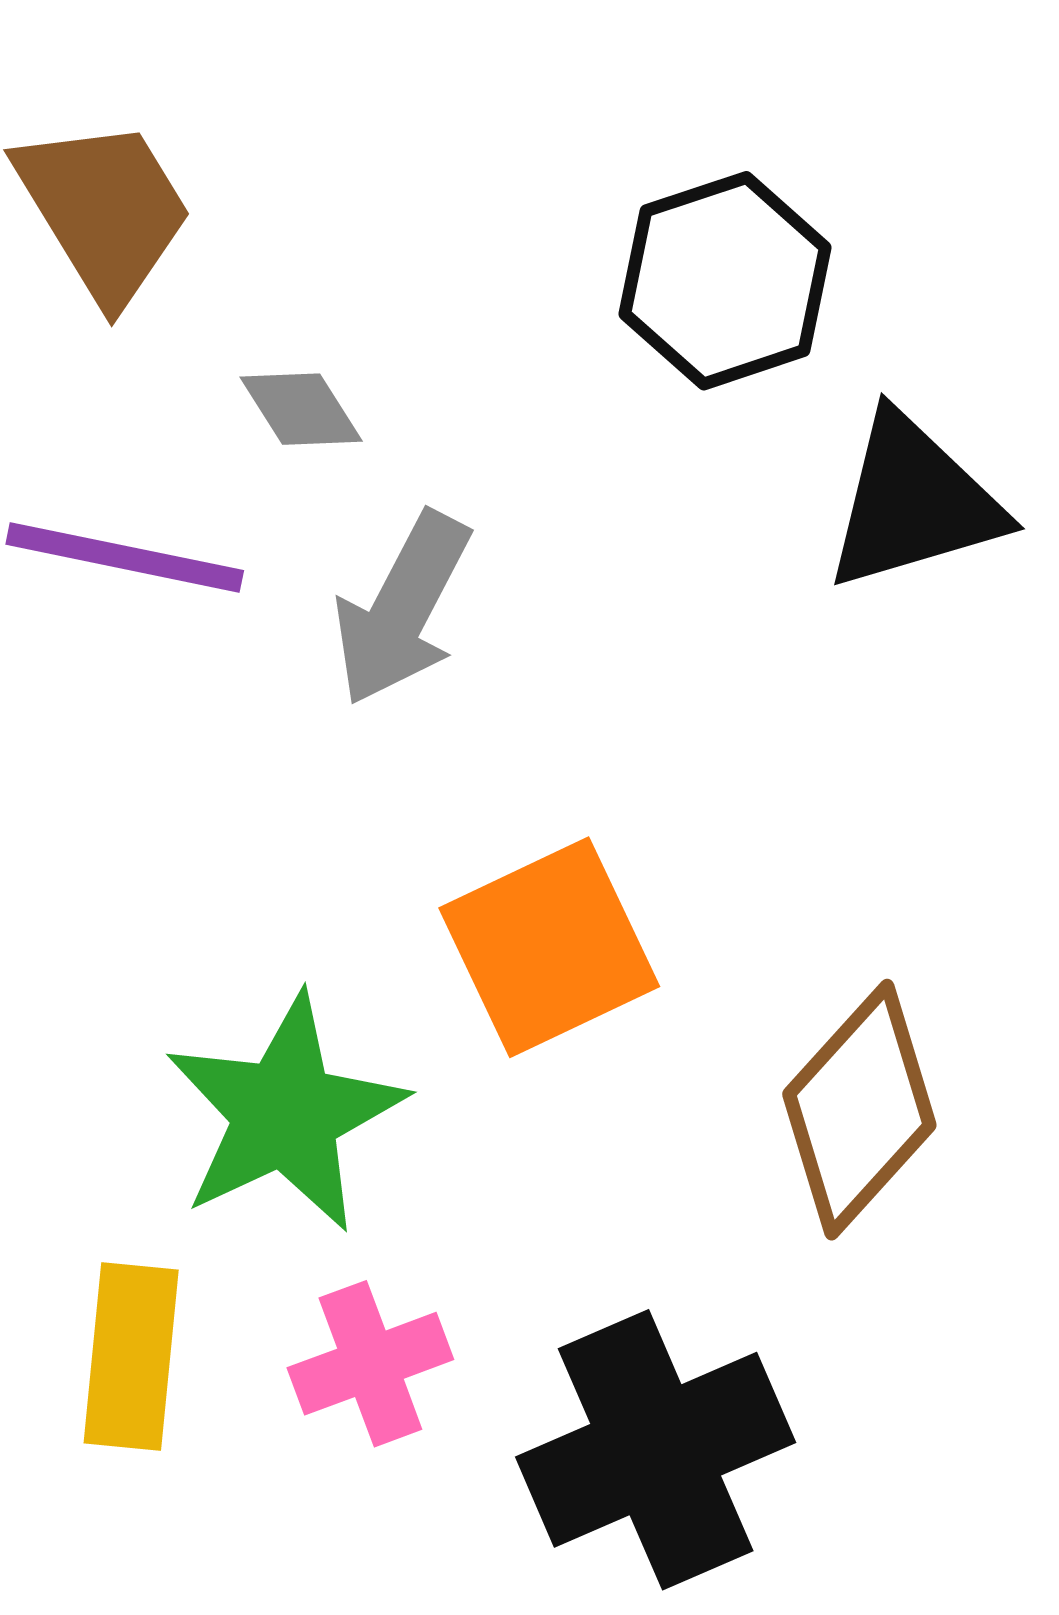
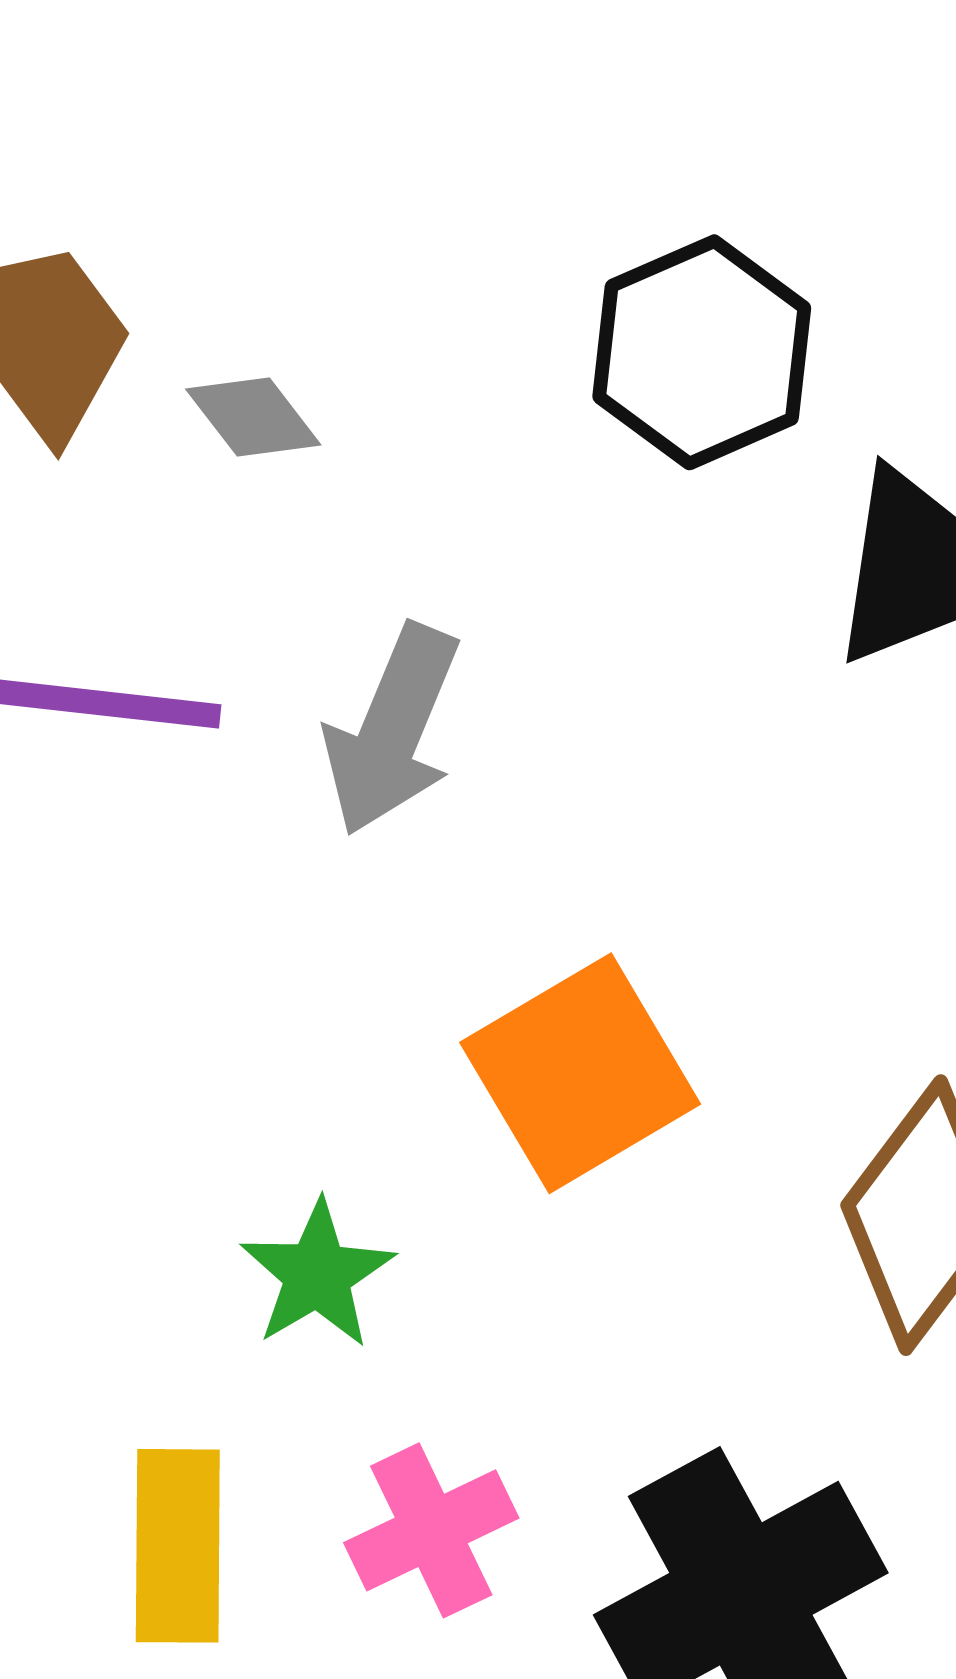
gray diamond: (301, 409) -> (253, 417), moved
green star: (285, 1114) -> (317, 1275), size x0.6

